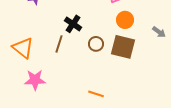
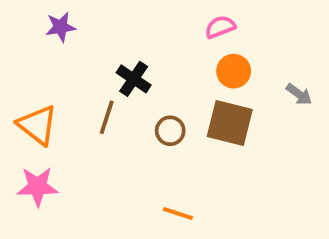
brown circle: (96, 44) -> (170, 131), moved
pink star: (35, 80) -> (37, 187), moved

